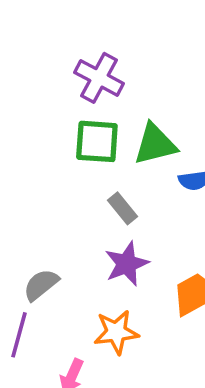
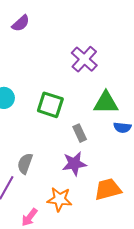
green square: (97, 141) -> (50, 105), moved
gray semicircle: (41, 285) -> (25, 164), turned -45

